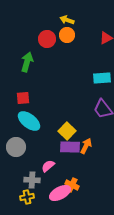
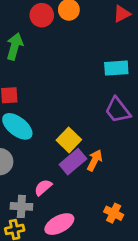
purple rectangle: (70, 147) -> (73, 162), turned -42
orange cross: (72, 185) -> (114, 213), moved

